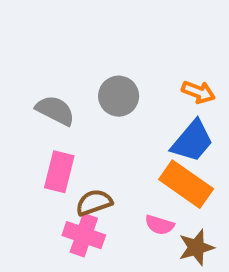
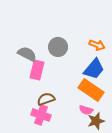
pink rectangle: (59, 172) -> (37, 70), moved
pink semicircle: (159, 225) -> (86, 110), moved

